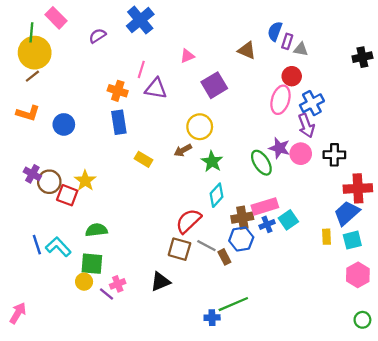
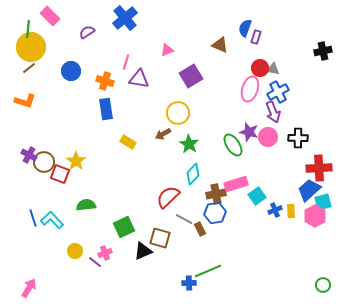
gray triangle: (301, 49) -> (273, 69), moved
blue circle: (64, 124) -> (71, 71), moved
blue cross: (267, 224) -> (275, 210), moved
cyan square: (352, 240) -> (323, 202), moved
brown square: (179, 249) -> (160, 238), moved
green square: (92, 264) -> (124, 227), moved, turned -30
pink hexagon: (358, 275) -> (315, 216), moved
pink arrow: (18, 313) -> (29, 288), moved

